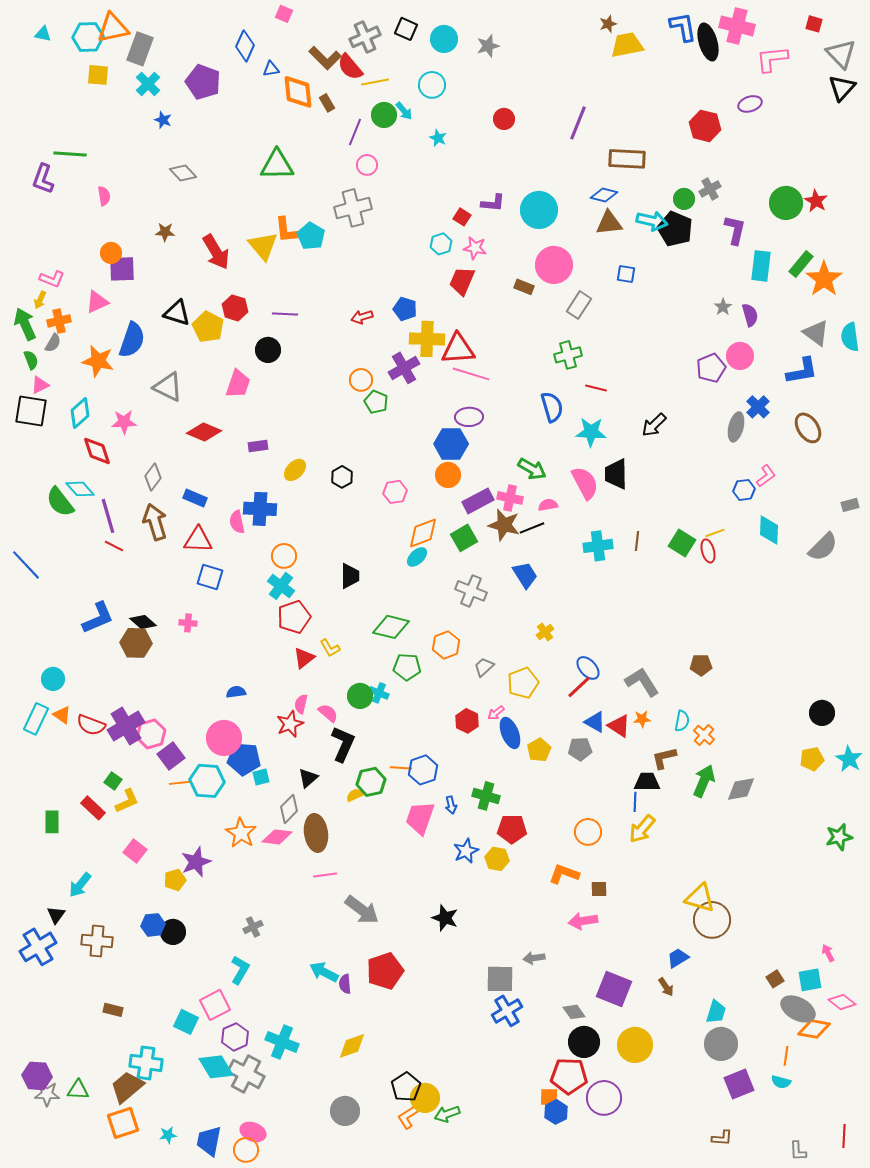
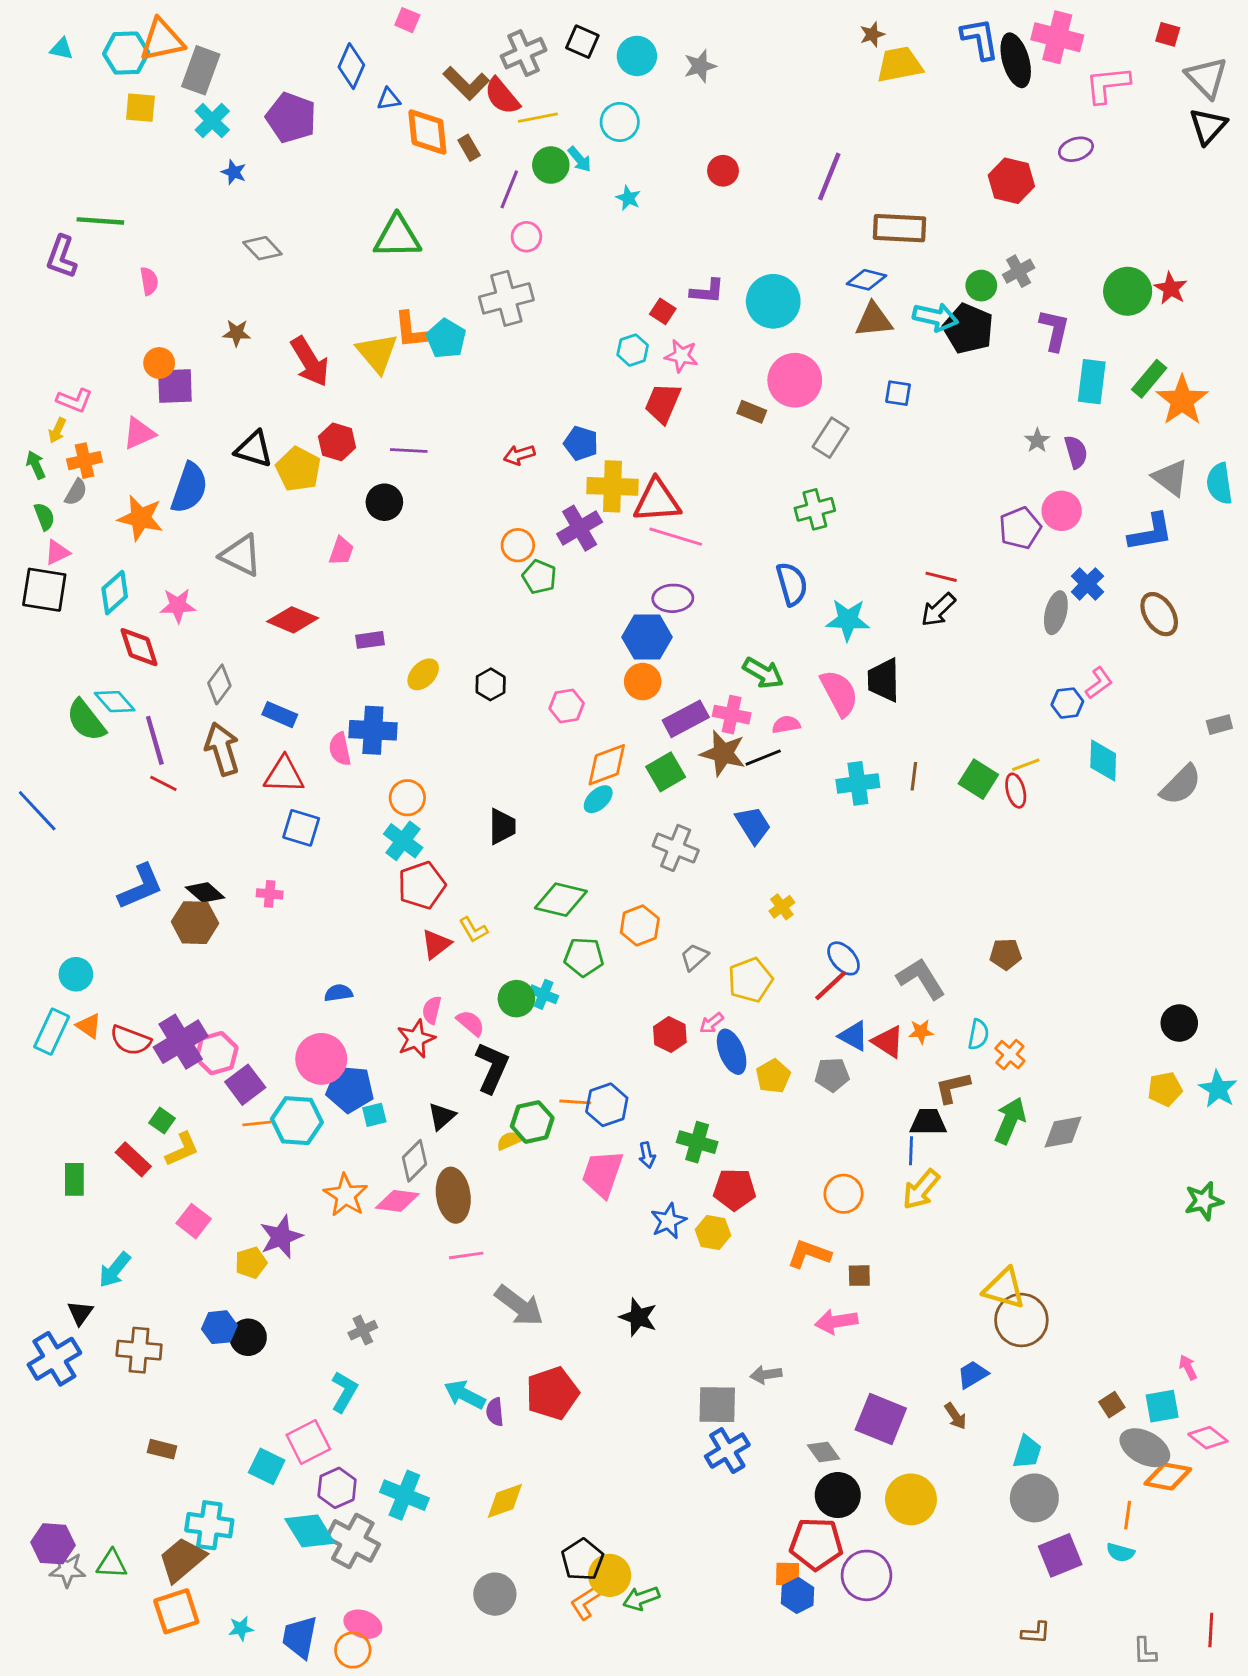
green arrow: (25, 324) -> (36, 465), size x0.6
pink trapezoid: (238, 384) -> (341, 551), size x0.7
red line: (596, 388) -> (941, 577), moved

